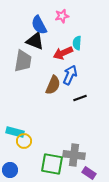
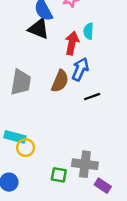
red arrow: (63, 53) -> (72, 43), turned 126
gray trapezoid: (23, 61) -> (21, 82), moved
green square: (52, 164) -> (59, 175), size x0.6

